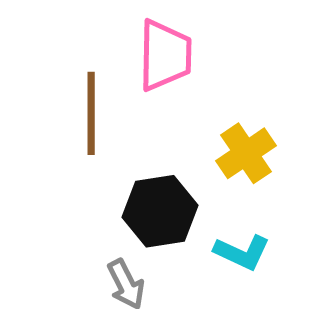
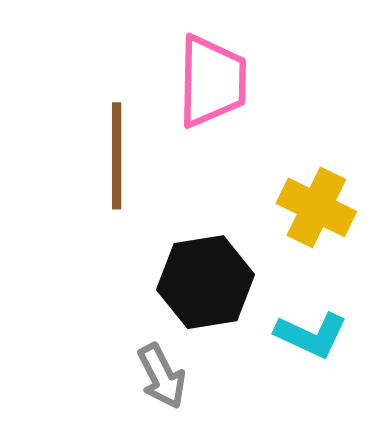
yellow cross: (246, 153) -> (316, 207), turned -30

